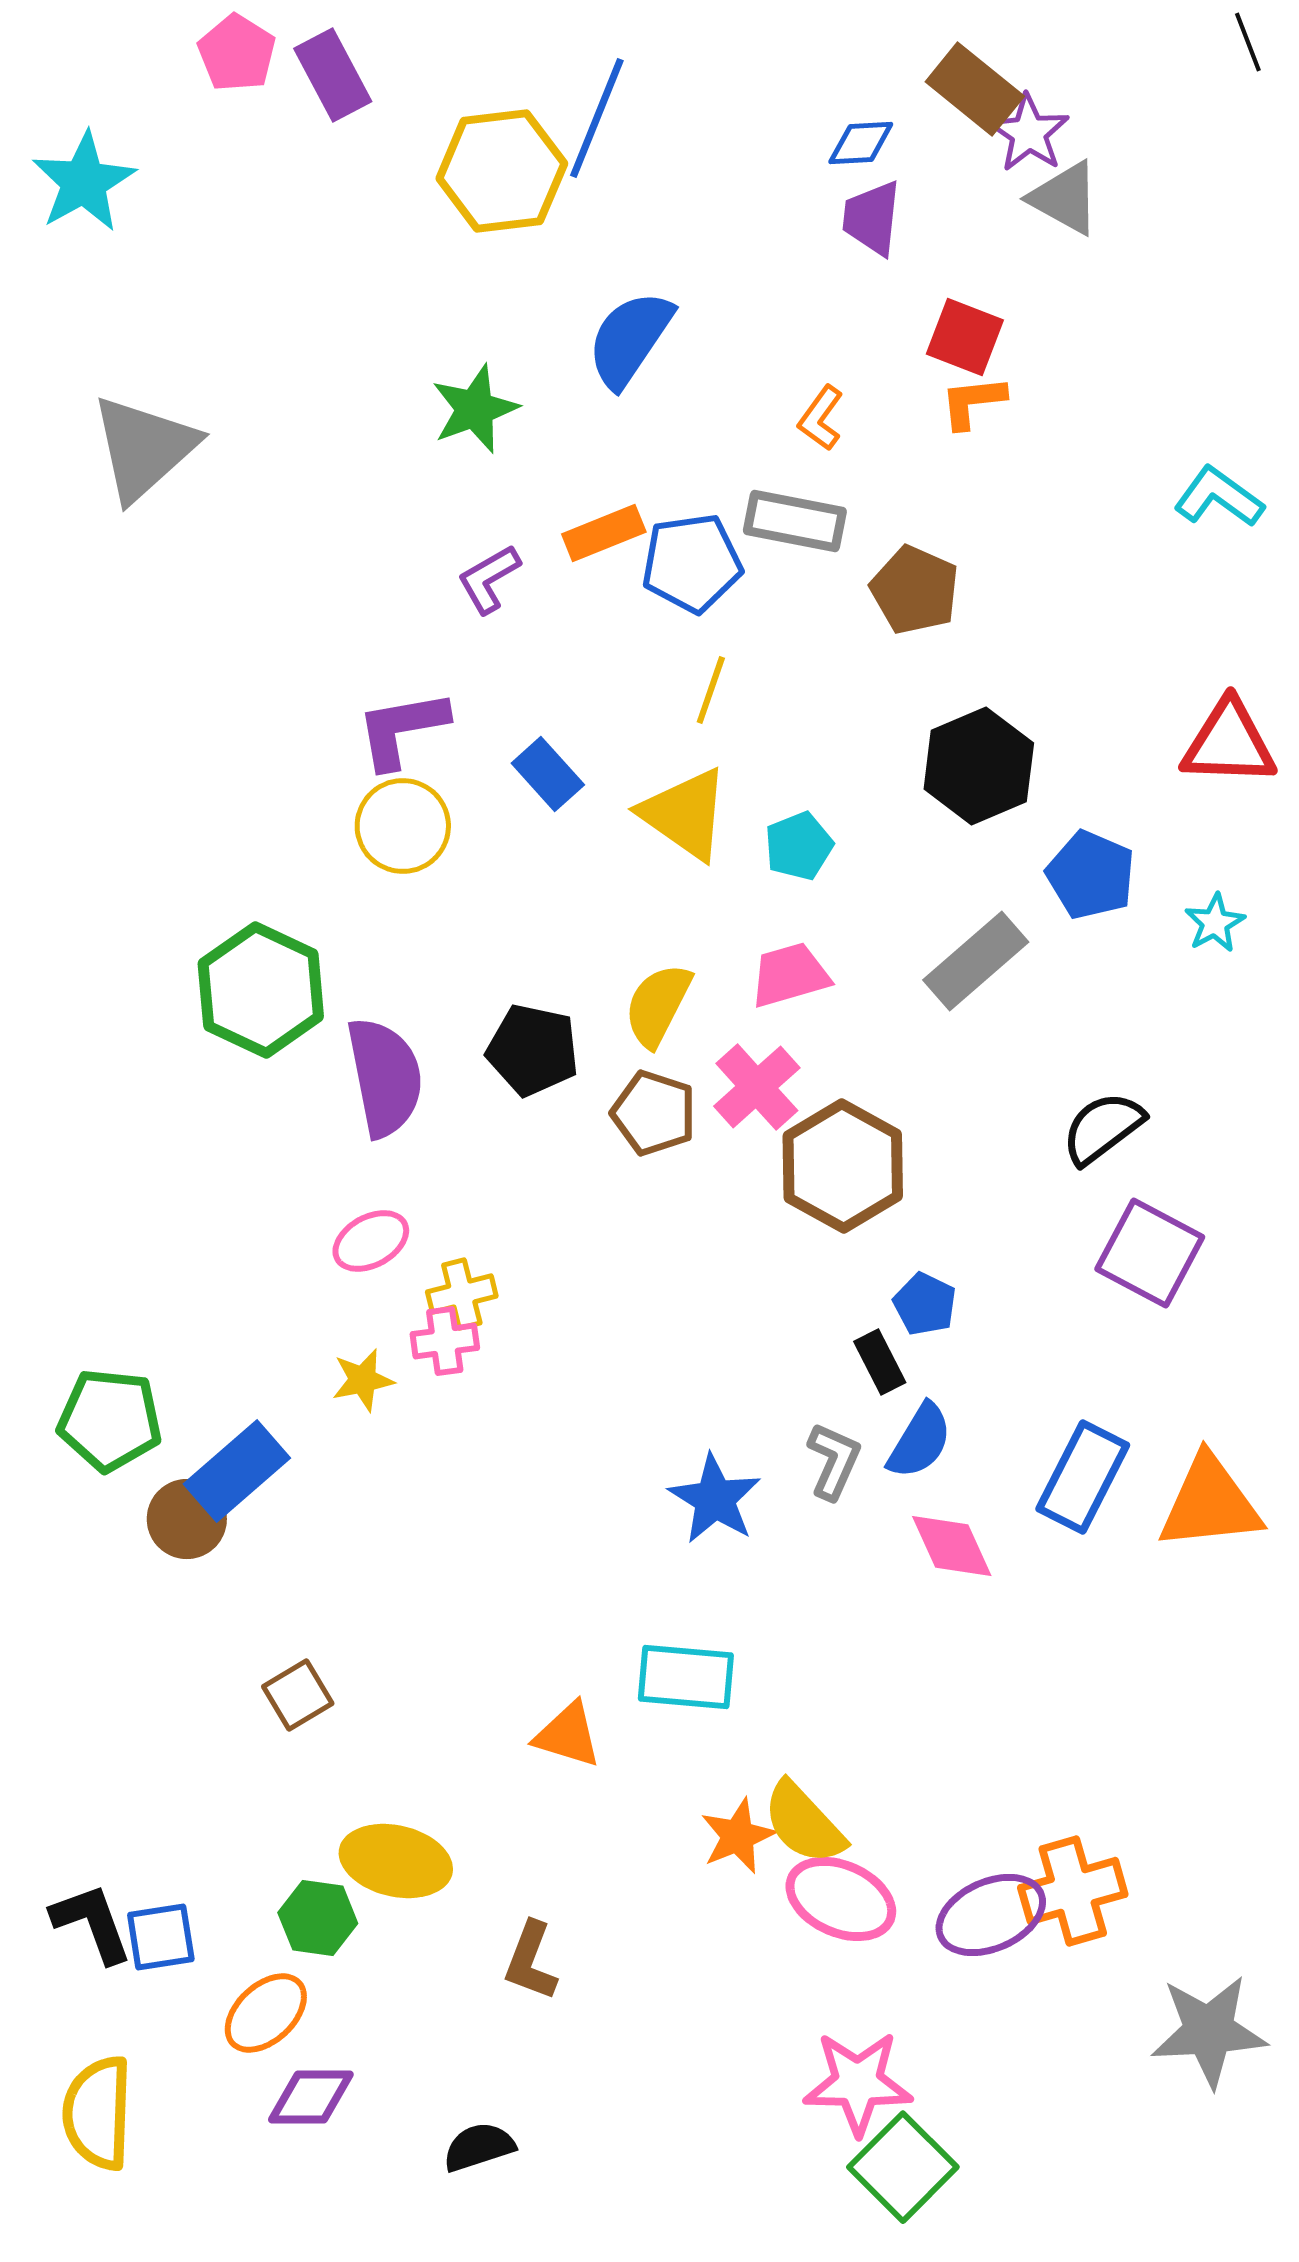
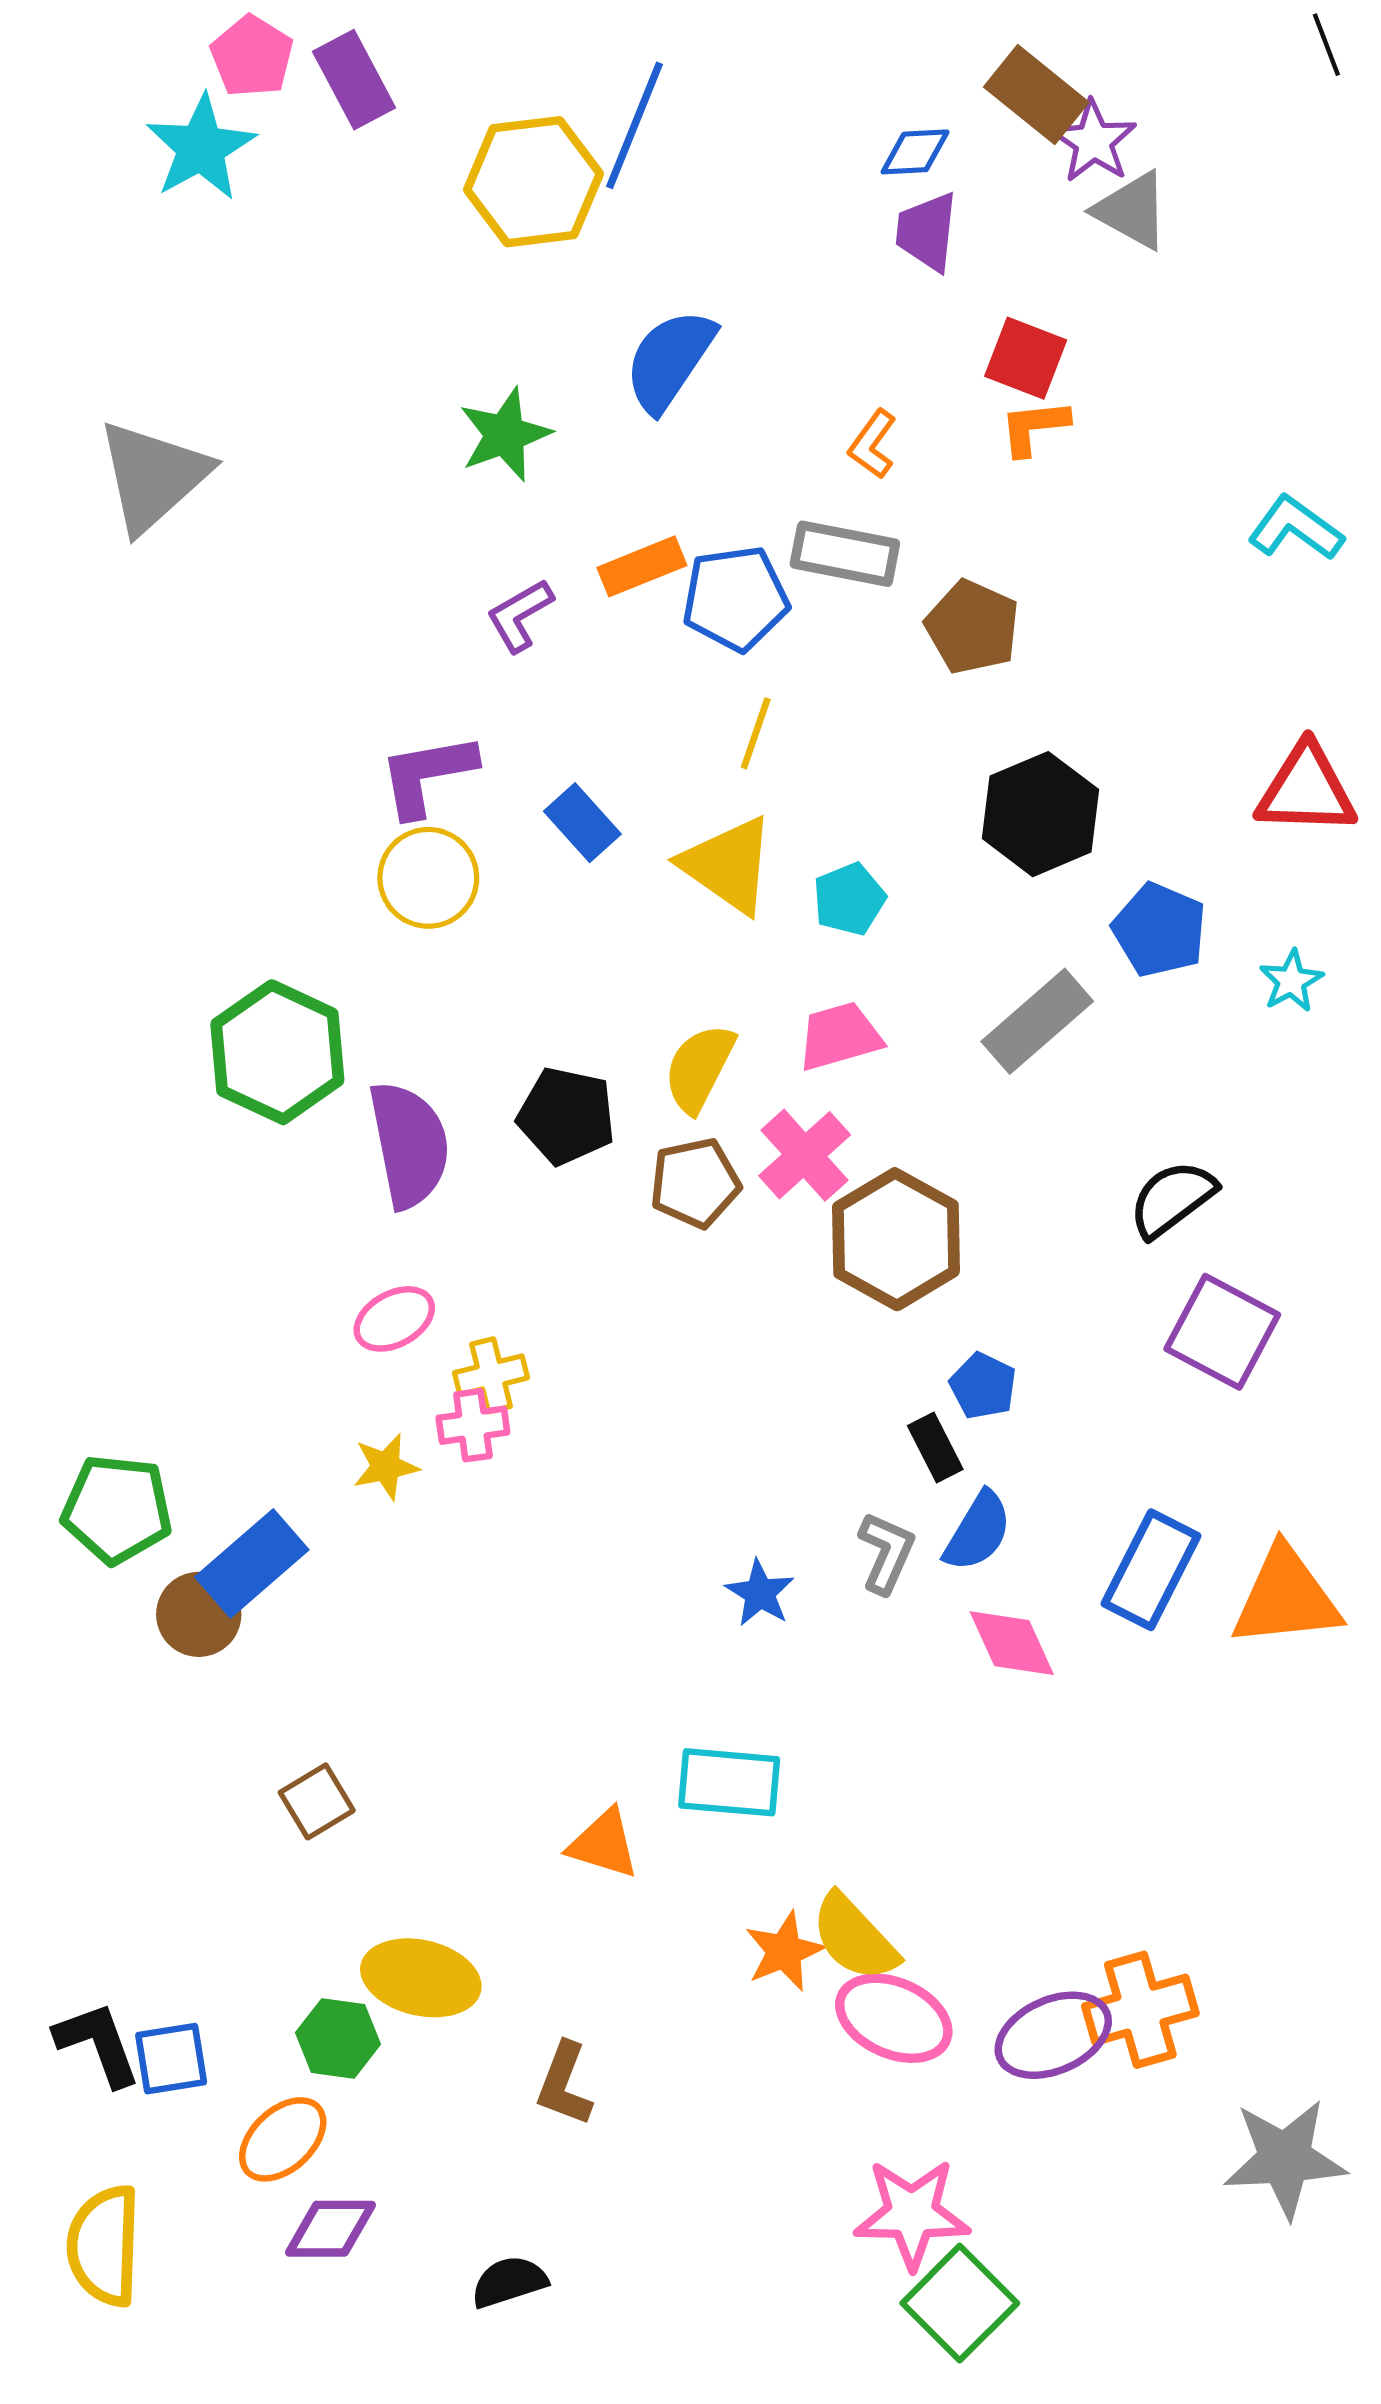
cyan star: (84, 182) -> (201, 148), moved
brown pentagon: (654, 1113) -> (695, 1183), turned -30
blue star: (715, 1499) -> (760, 1593), size x0.7

